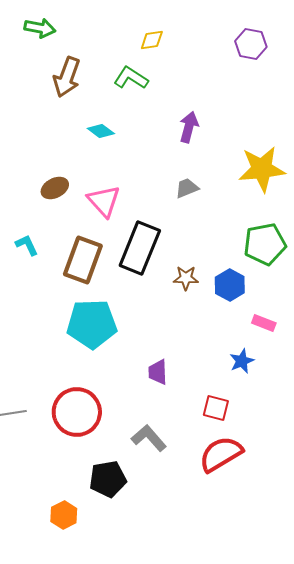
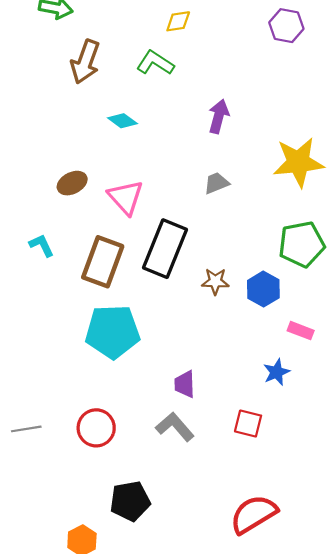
red circle: (77, 412) -> (96, 428), size x0.7
gray L-shape: (149, 438) -> (175, 427), moved
red semicircle: (221, 454) -> (254, 514), moved

